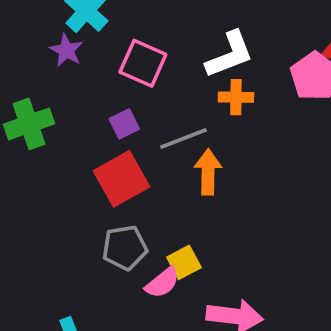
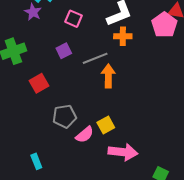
pink square: (143, 63) -> (73, 19), size x0.7
red square: (122, 179) -> (39, 83), moved, size x0.7
yellow square: (184, 262) -> (106, 125), moved

